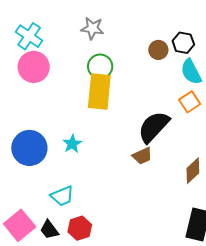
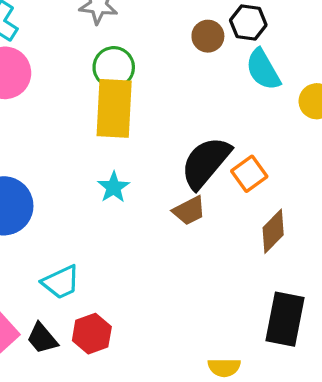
orange square: (190, 102) -> (249, 174), moved
cyan star: (72, 144) -> (114, 187), moved

